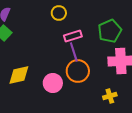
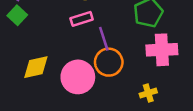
pink rectangle: (73, 36) -> (82, 19), moved
pink circle: (53, 83) -> (78, 77), size x1.4

